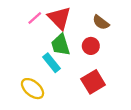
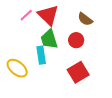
cyan rectangle: (52, 63) -> (41, 55), turned 30
yellow ellipse: (33, 89) -> (17, 68), moved

